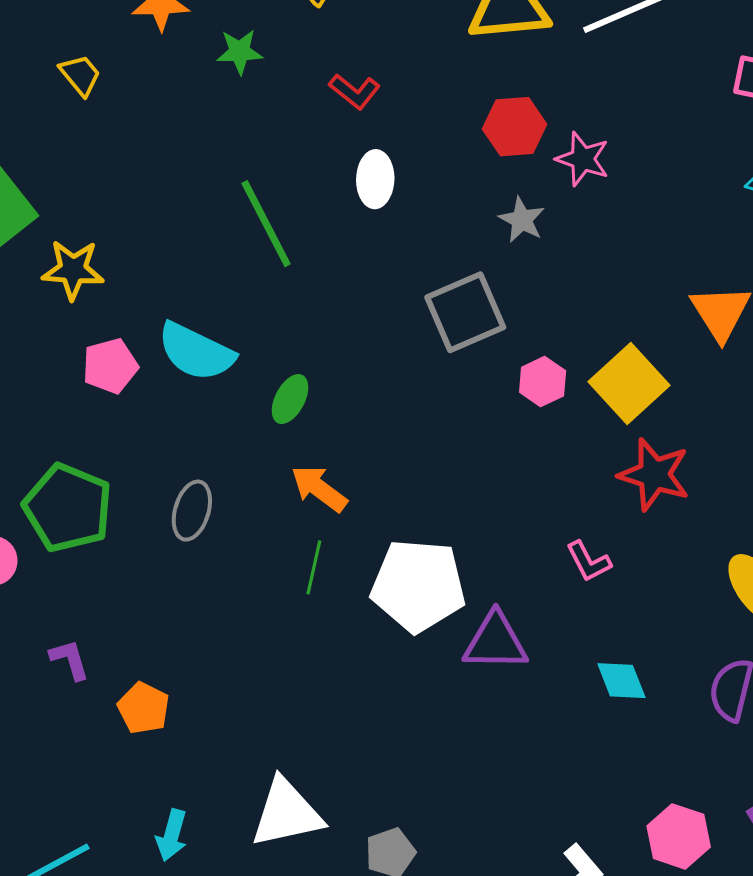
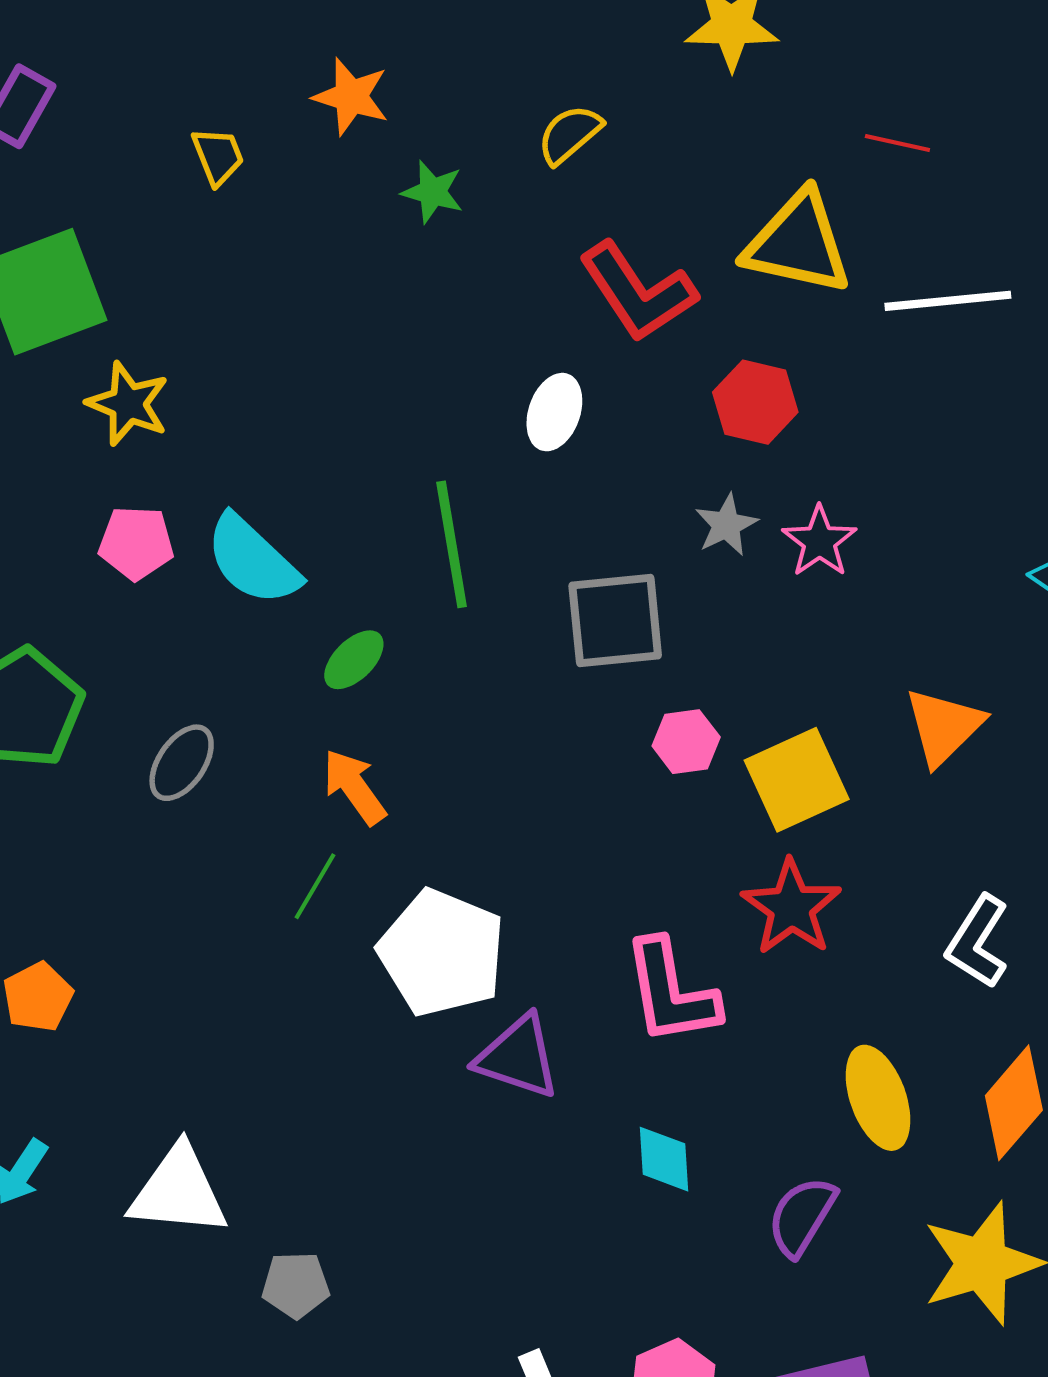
red L-shape: (355, 91) -> (638, 292), moved, size x1.8
pink star: (583, 159) -> (819, 541), moved
green line: (266, 224) -> (452, 544), moved
pink L-shape: (589, 561) -> (671, 992), size x1.8

